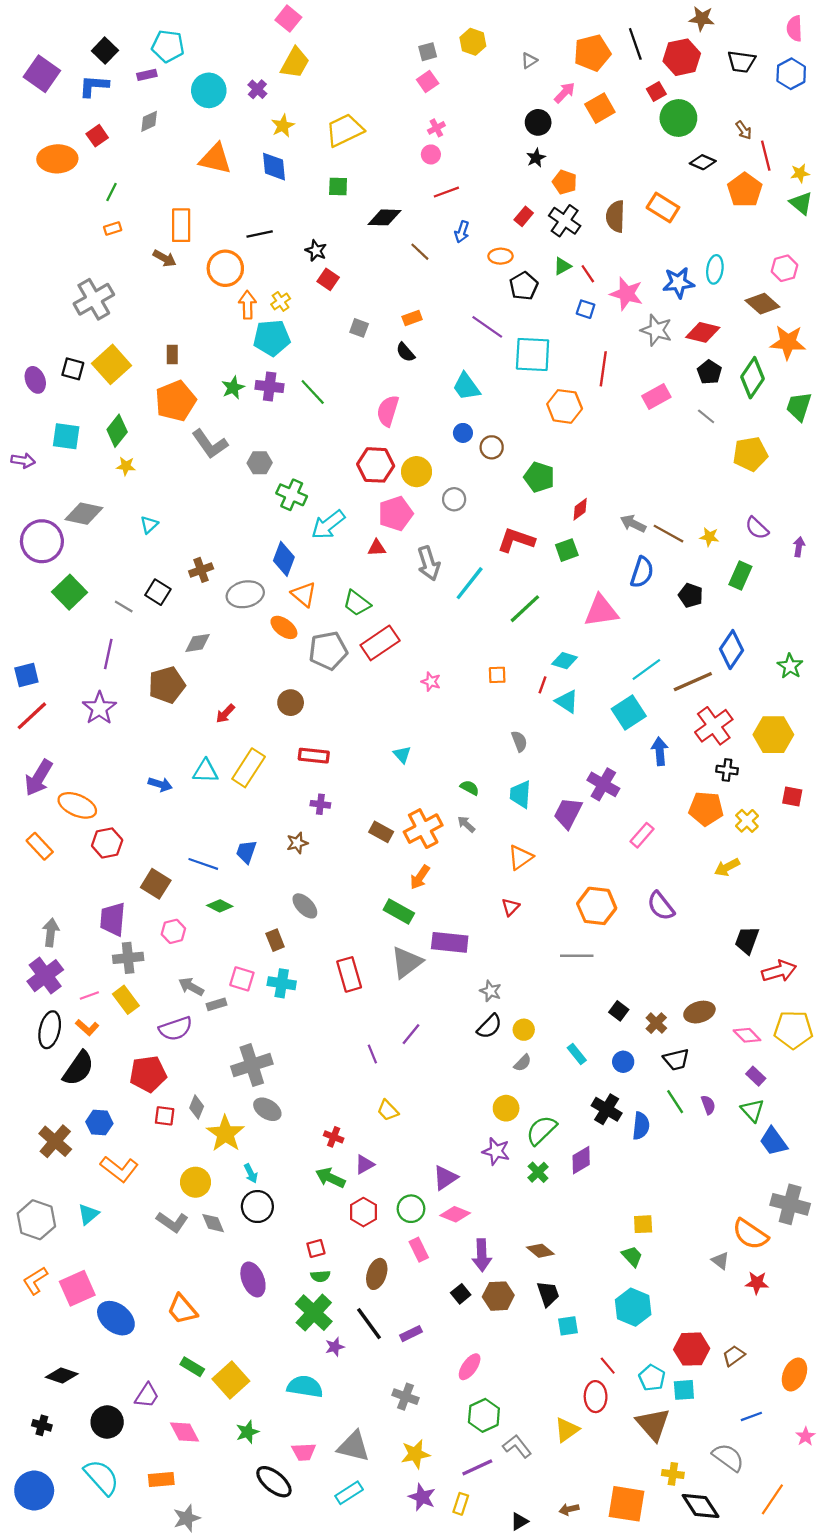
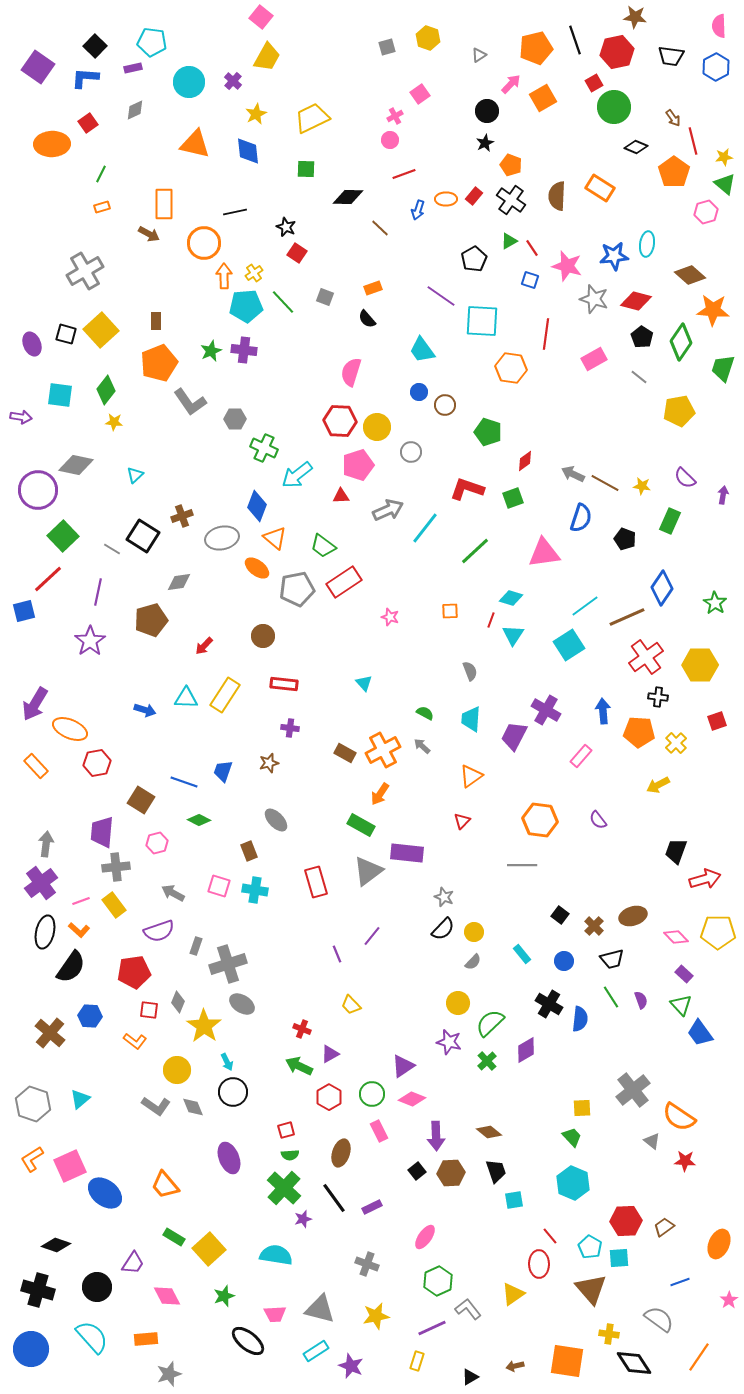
pink square: (428, 82) -> (420, 94), moved
orange ellipse: (501, 256) -> (446, 199), moved
pink hexagon: (785, 268) -> (706, 212), moved
green line: (313, 392) -> (283, 302), moved
gray arrow: (429, 563) -> (388, 510), turned -96
black square: (158, 592) -> (143, 536), size x1.4
cyan triangle: (567, 701) -> (513, 635), turned 30
red line: (32, 716) -> (48, 579), moved
blue arrow: (660, 751) -> (603, 711), moved
red square: (792, 797) -> (717, 721), turned -30
purple semicircle: (661, 906) -> (598, 820), size x0.7
gray rectangle: (217, 1004) -> (196, 946), moved, turned -54
orange L-shape: (119, 1169) -> (135, 1041), moved, size x0.7
gray cross: (790, 1204) -> (633, 1090), moved, turned 36
black cross: (42, 1425) -> (38, 1290), size x1.8
purple star: (422, 1497) -> (351, 1366), moved

